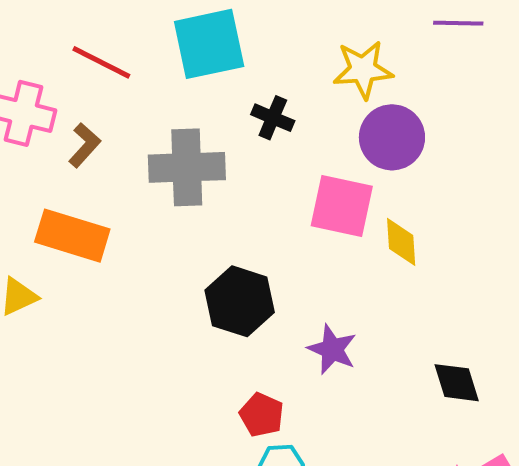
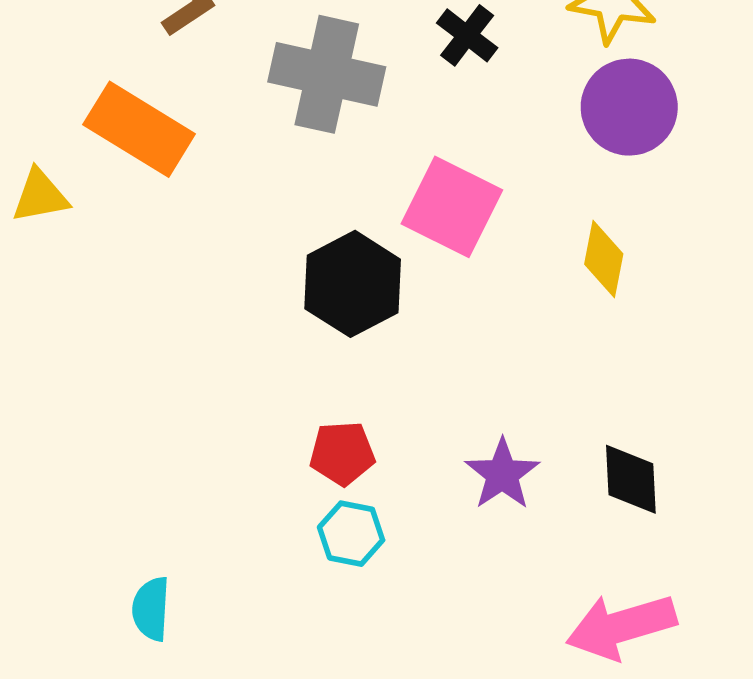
pink square: (342, 206) -> (452, 207), moved
purple star: (332, 349) -> (502, 474), moved
red pentagon: (262, 415) -> (342, 453), turned 30

